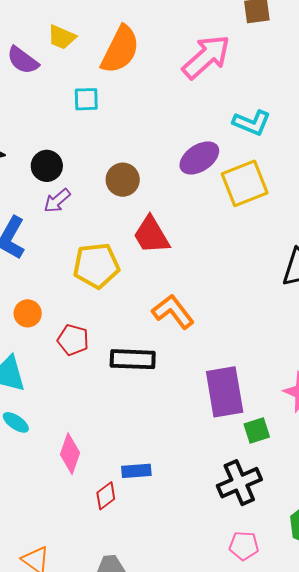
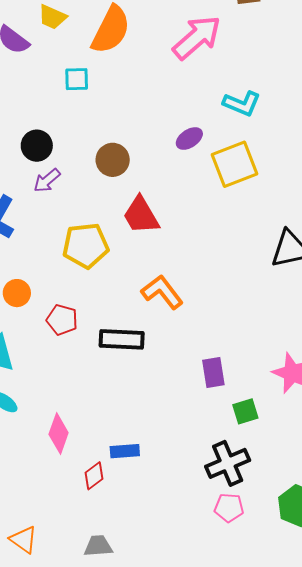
purple ellipse: (199, 158) -> (189, 139), size x0.7
purple rectangle: (225, 392) -> (213, 372), size x0.6
pink pentagon: (244, 546) -> (229, 508), moved

